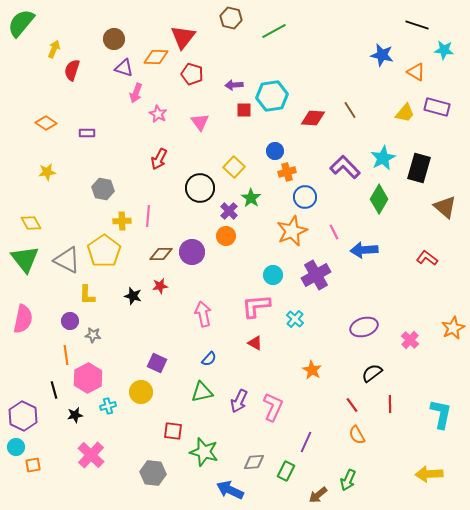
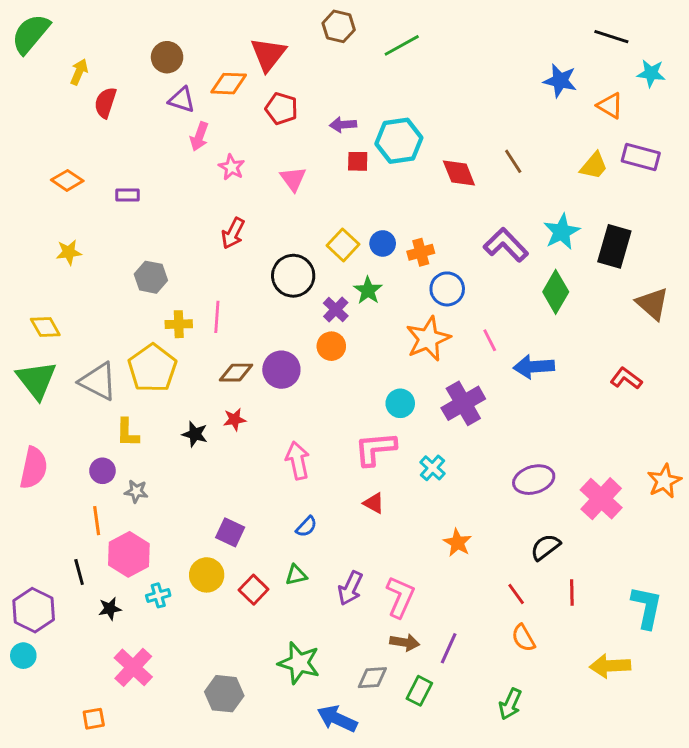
red diamond: (313, 118) -> (459, 173), turned 65
blue circle: (275, 151) -> (383, 243), moved
pink cross: (410, 340) -> (601, 499), size x1.6
green triangle: (202, 392) -> (296, 575), size x0.7
red square: (173, 431) -> (254, 590), moved, turned 36
orange square: (33, 465) -> (94, 719), moved
yellow arrow: (429, 474) -> (610, 666), moved
brown arrow: (318, 495) -> (405, 642), moved, turned -132

